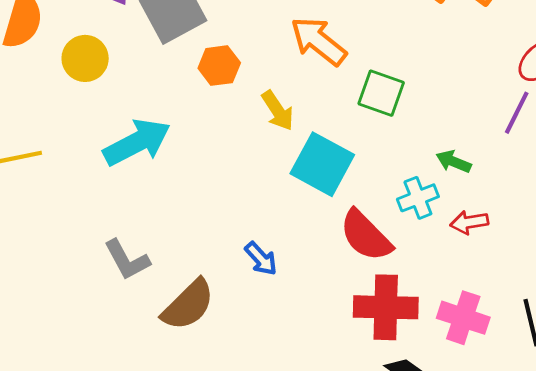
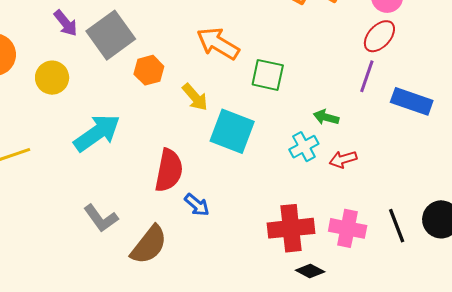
red semicircle: (366, 236) -> (169, 170), moved, turned -117

